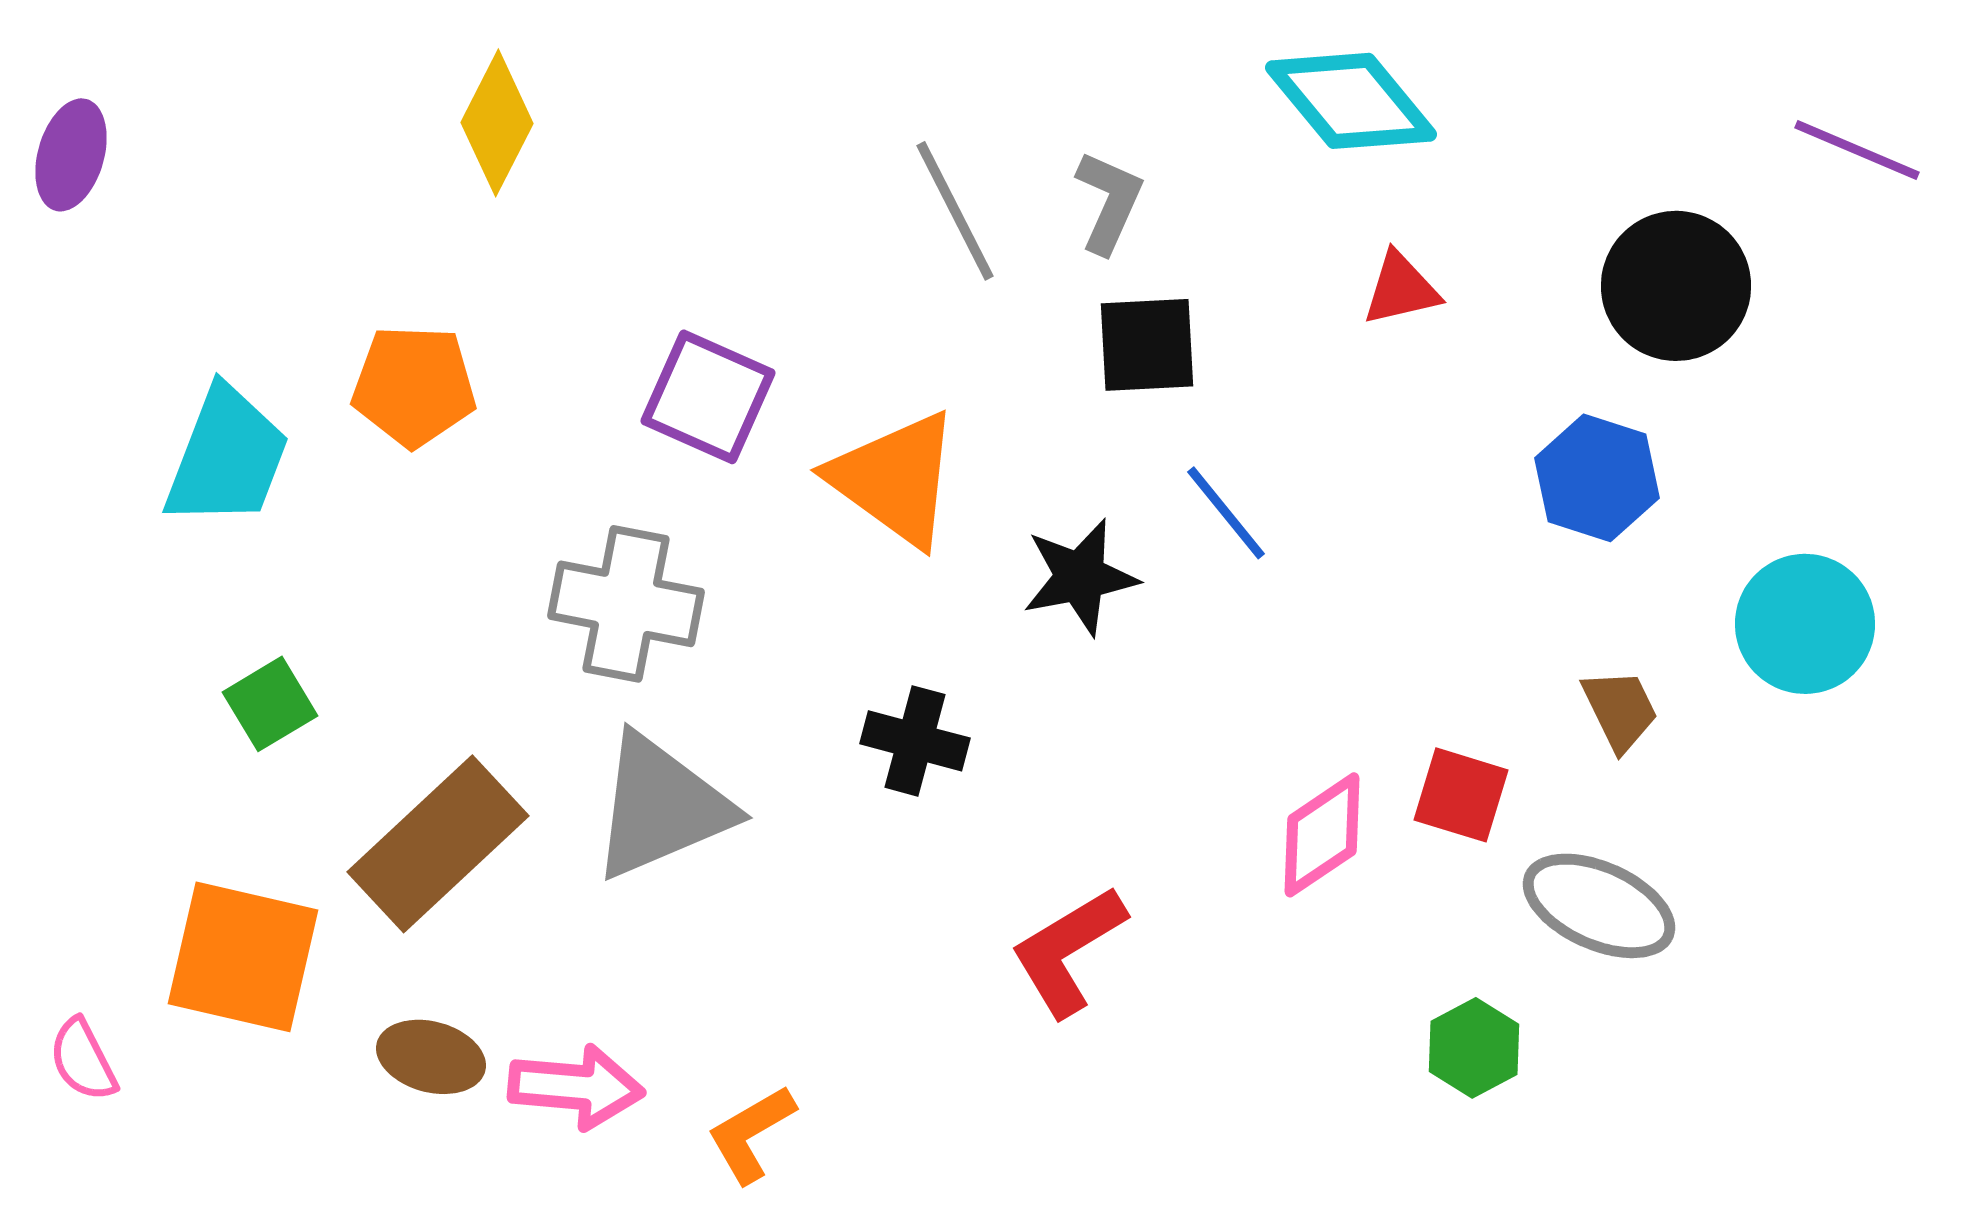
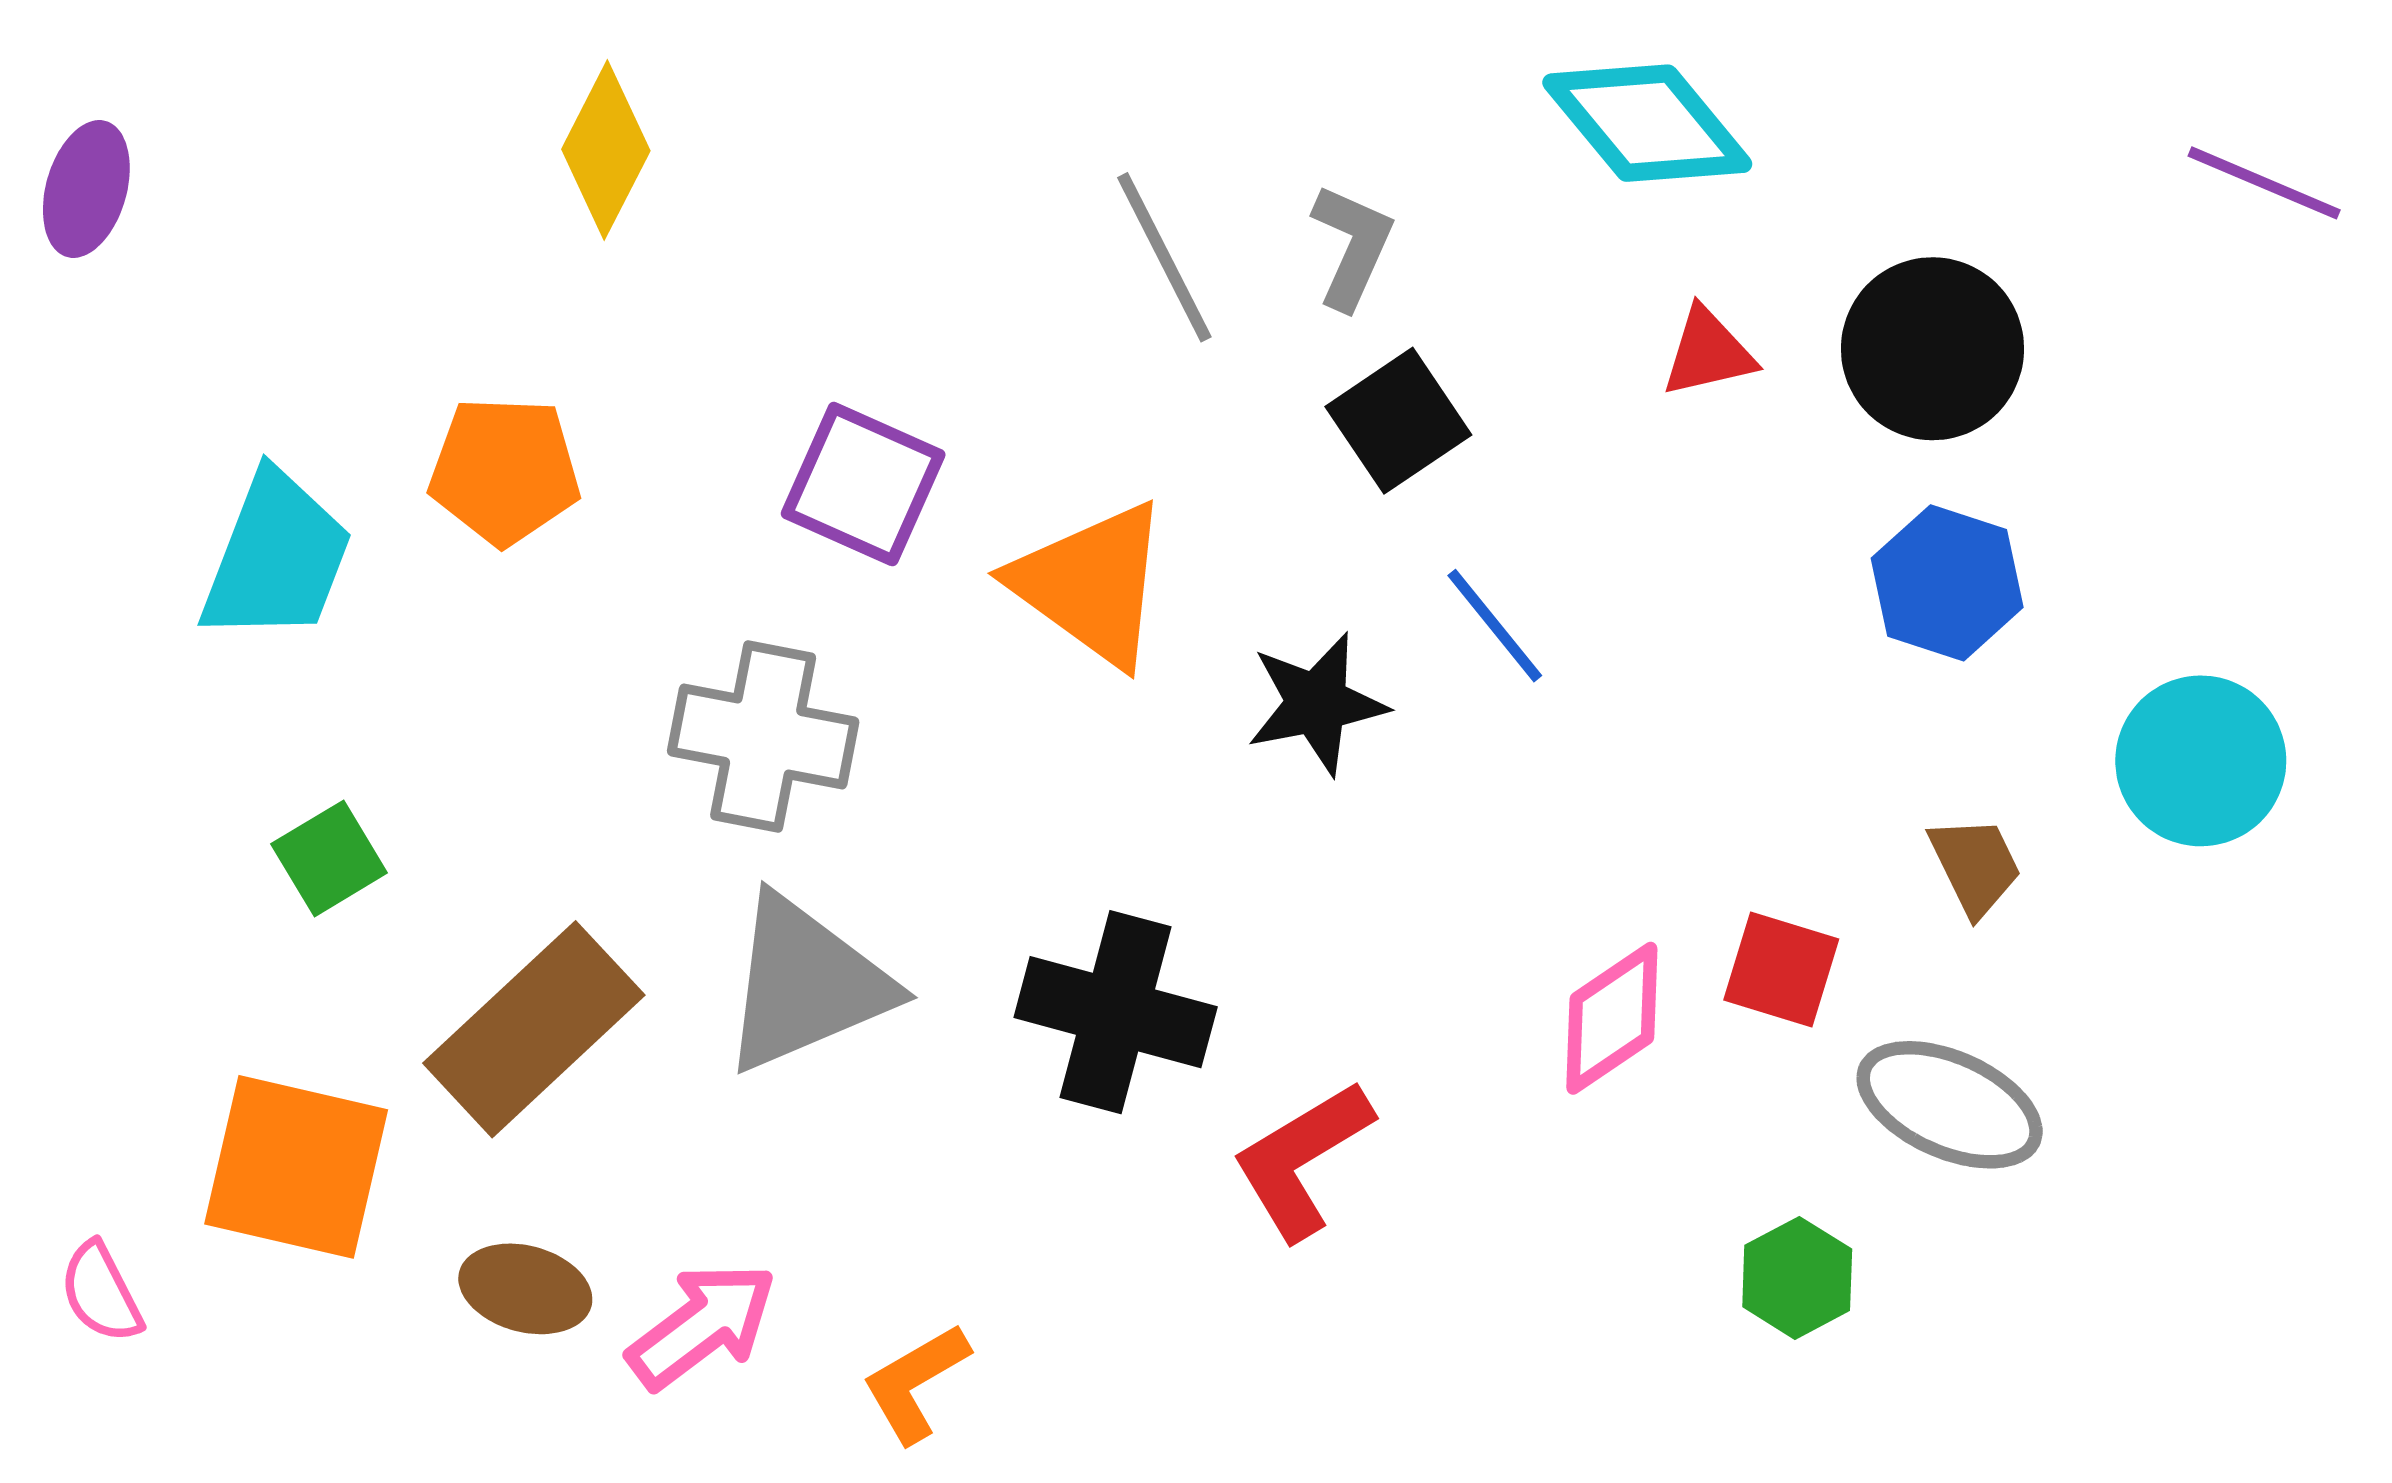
black circle: (1676, 286) -> (1933, 349), moved
black square: (1147, 345) -> (1398, 421), turned -31
black cross: (915, 741) -> (1116, 1012), moved, size x1.5
pink arrow: (576, 1087) -> (702, 1325), turned -42

